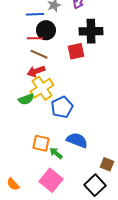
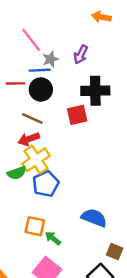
blue line: (35, 14) -> (40, 70), moved
red line: (35, 38) -> (15, 83), moved
blue pentagon: (62, 107) -> (46, 184), moved
blue semicircle: (77, 140) -> (94, 218), moved

